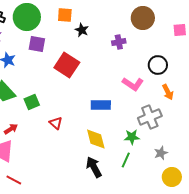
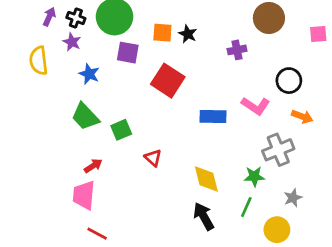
orange square: (65, 15) -> (162, 33), moved
orange arrow: (168, 92) -> (302, 117), turned -42
blue rectangle: (101, 105) -> (213, 117), moved
yellow circle: (172, 177) -> (277, 230), moved

